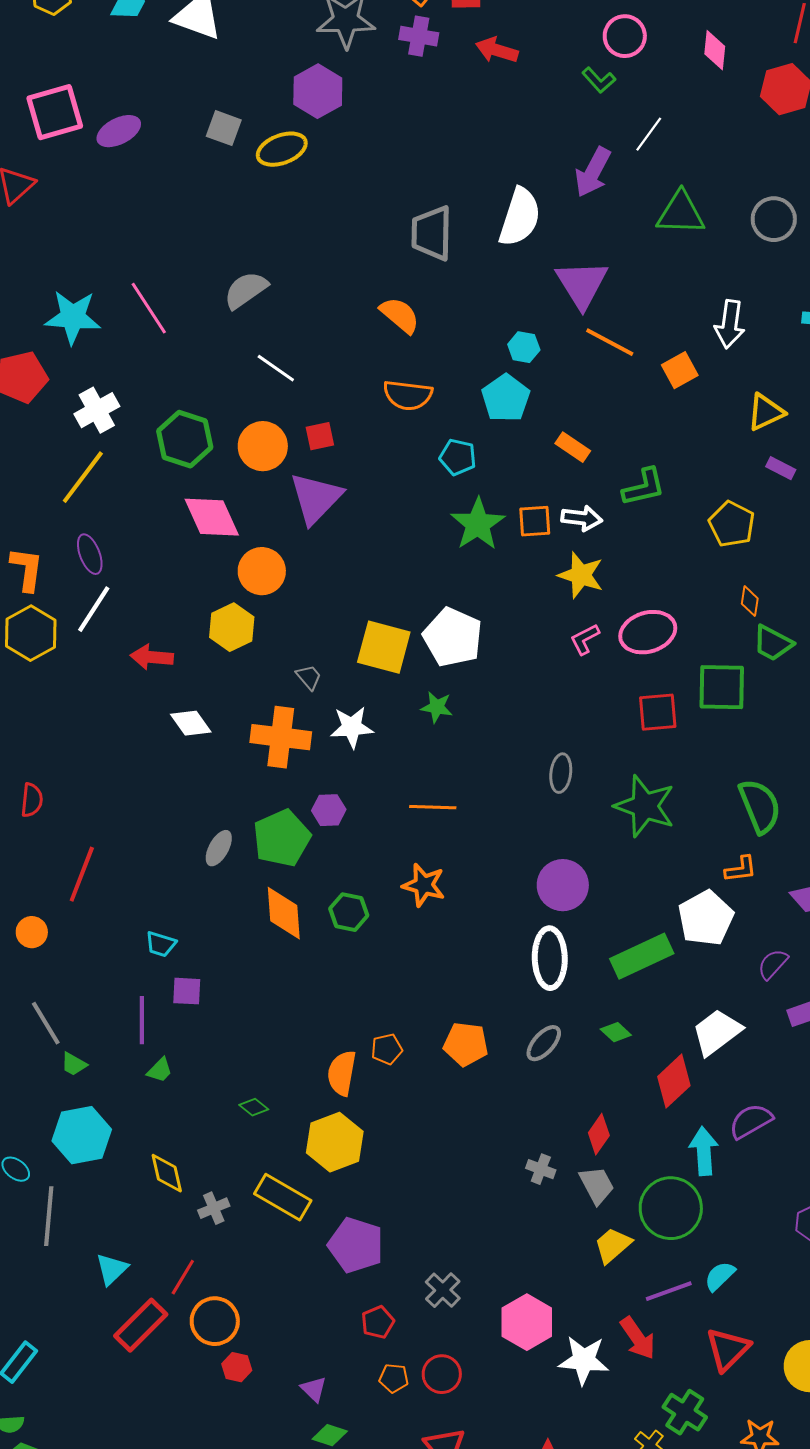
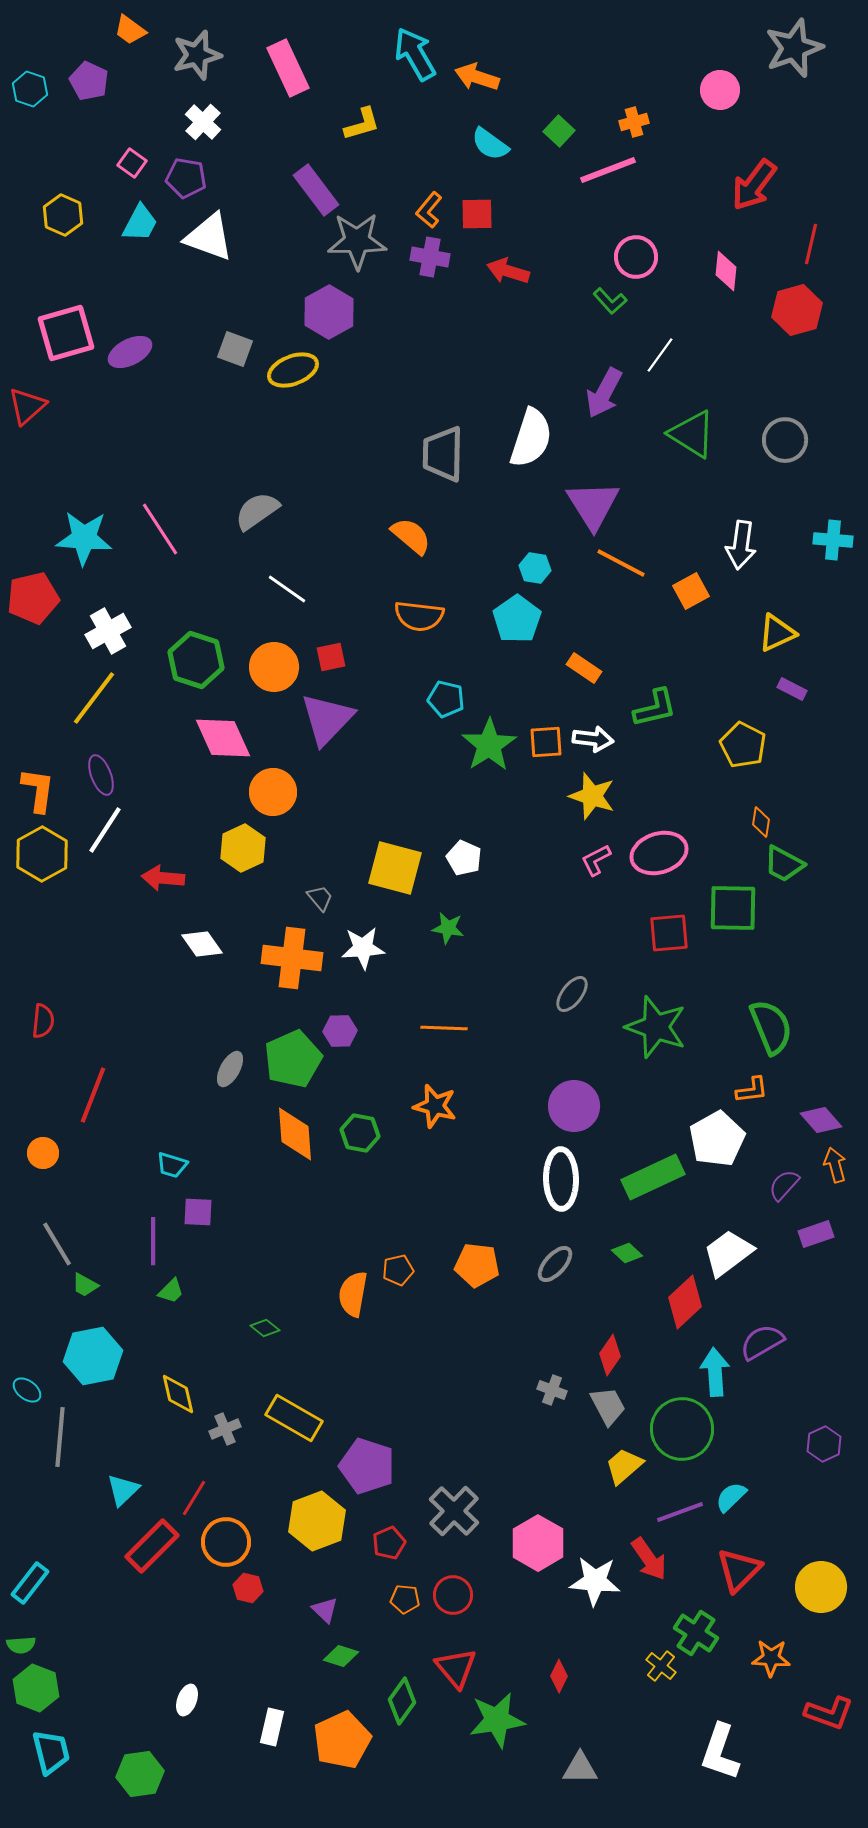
green triangle: (681, 213) -> (692, 434), turned 30
cyan pentagon: (458, 457) -> (446, 699), moved
white pentagon: (453, 637) -> (464, 858), size x0.6
gray ellipse: (561, 773) -> (572, 994), turned 30
yellow hexagon: (335, 1142) -> (317, 1521), moved
gray cross: (443, 1290) -> (454, 1511), size x1.4

